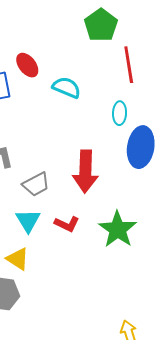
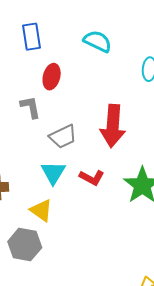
red ellipse: (27, 65) -> (52, 77), moved, turned 50

